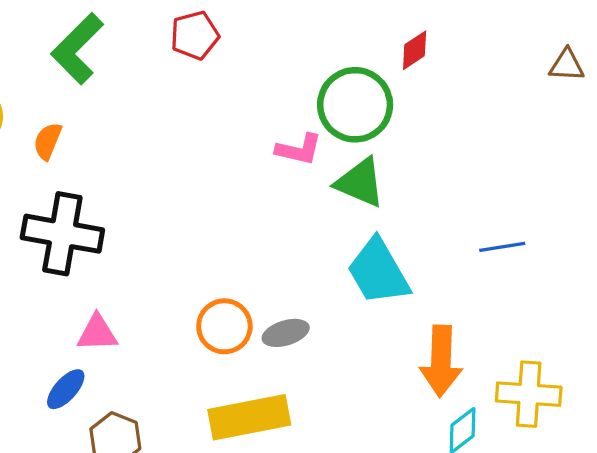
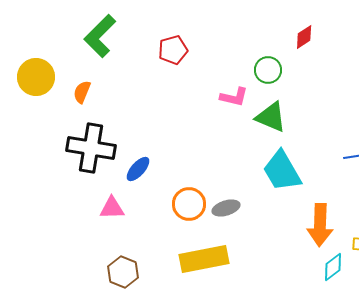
red pentagon: (195, 35) -> (173, 50), moved
green circle: (355, 105) -> (268, 70), size x0.6
blue ellipse: (66, 389) -> (138, 169), moved

